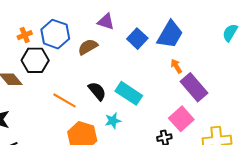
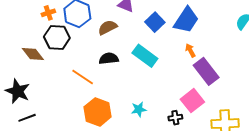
black semicircle: (97, 91) -> (109, 59), moved, turned -60
cyan rectangle: (129, 93) -> (145, 56), moved
cyan star: (113, 121) -> (139, 109), moved

